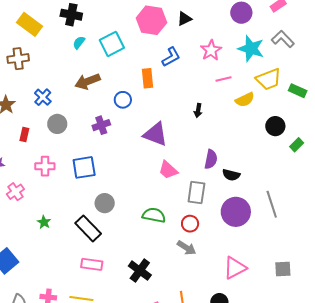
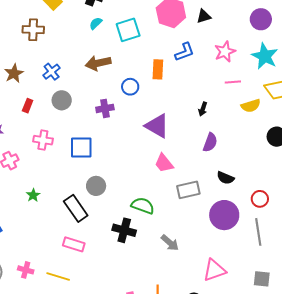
purple semicircle: (211, 159) -> (210, 142), moved
gray rectangle: (196, 193) -> (188, 190), turned 60
gray line: (272, 204) -> (258, 232), moved
red circle: (190, 224) -> (260, 199), moved
black cross: (140, 271) -> (124, 230), moved, turned -30

